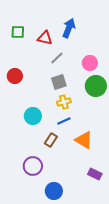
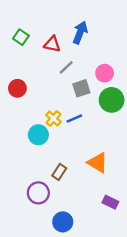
green square: (18, 32) -> (21, 37), turned 32
gray square: (59, 82) -> (81, 88), moved
yellow cross: (64, 102) -> (53, 118), moved, turned -32
blue line: (64, 121) -> (74, 118), moved
brown rectangle: (51, 140) -> (59, 172), moved

